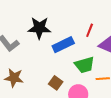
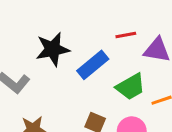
red line: (90, 30) -> (126, 35), turned 72

